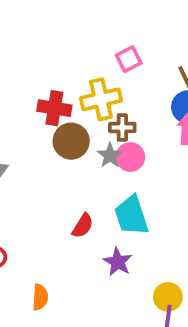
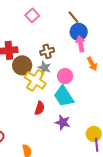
pink square: (129, 59) -> (32, 15), moved
yellow cross: (101, 99) -> (35, 80), moved, turned -30
pink circle: (130, 157) -> (65, 76), moved

